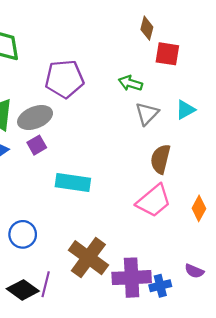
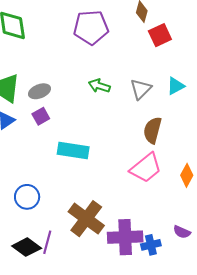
red square: (167, 54) -> (160, 35), turned -35
purple pentagon: (64, 79) -> (91, 27), moved
green arrow: (130, 83) -> (99, 86), moved
gray ellipse: (35, 118) -> (40, 91), size x0.7

